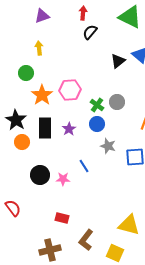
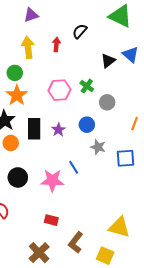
red arrow: (83, 13) -> (56, 44), moved
yellow arrow: (39, 48) -> (28, 48), size x1.5
orange star: (42, 95) -> (17, 95), moved
green cross: (97, 105) -> (87, 86), moved
black circle: (40, 175) -> (18, 177), moved
pink star: (63, 179) -> (52, 181), size x1.6
brown cross: (50, 250) -> (39, 253), turned -30

